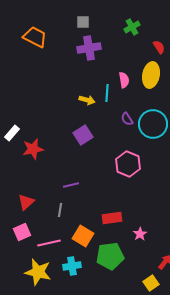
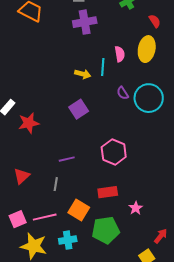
pink hexagon: (128, 164) -> (114, 152), moved
pink square: (22, 232) -> (18, 219), moved

